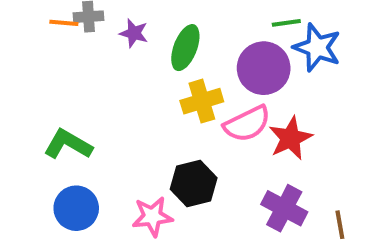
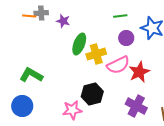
green line: (286, 23) -> (120, 16), moved
green ellipse: (185, 48) -> (79, 44), moved
purple circle: (264, 68) -> (126, 38), size x0.6
blue circle: (76, 208) -> (22, 106), moved

